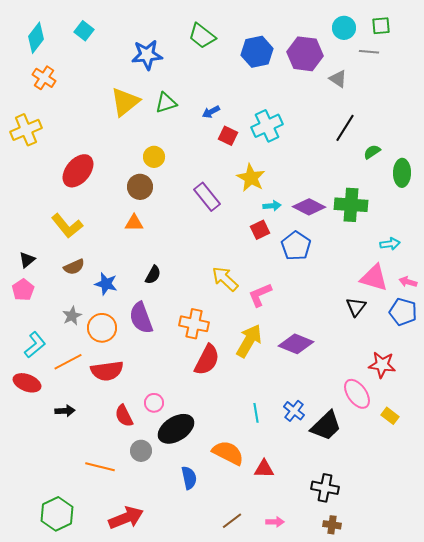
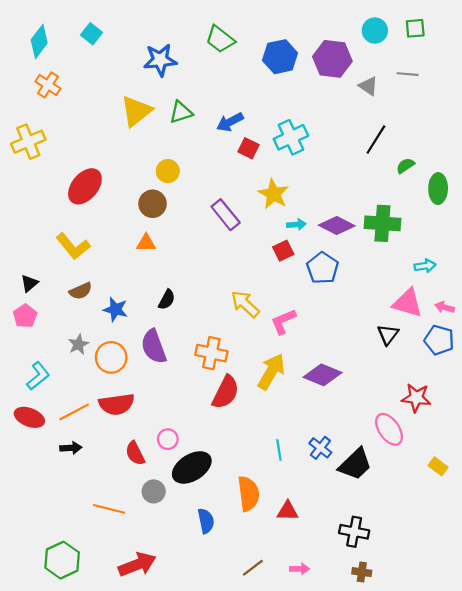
gray line: (369, 52) -> (408, 74), moved
blue arrow: (211, 112) -> (230, 122), size x1.4
orange line: (68, 362) -> (74, 412), moved
yellow rectangle: (390, 416) -> (438, 466), moved
orange semicircle: (228, 453) -> (248, 494), turned 56

